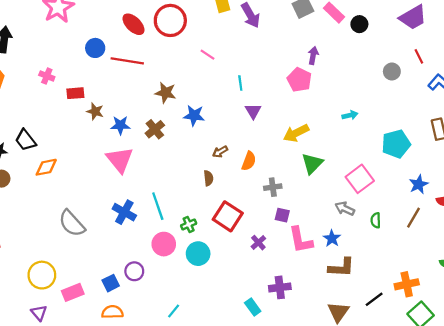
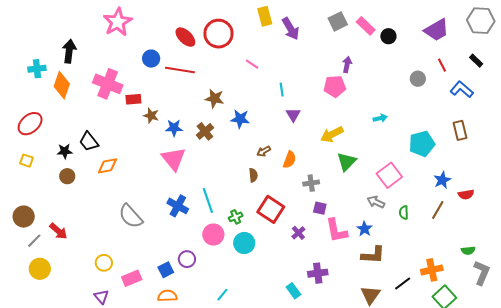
pink cross: (47, 76) -> (108, 84), size x2.0
pink pentagon: (299, 80) -> (335, 86), turned -30
yellow circle: (42, 275) -> (104, 263), size x0.7

